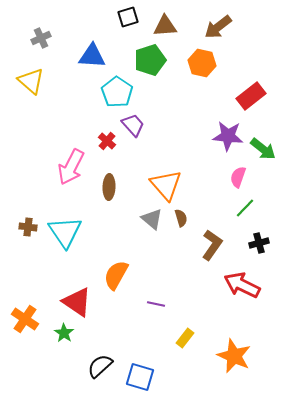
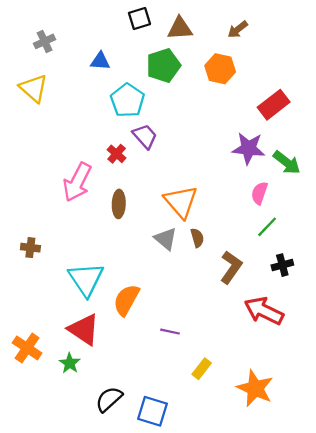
brown arrow: (218, 27) -> (238, 29), size x0.7
blue triangle: (92, 56) -> (100, 61), size x0.7
cyan triangle: (65, 232) -> (86, 279), moved

